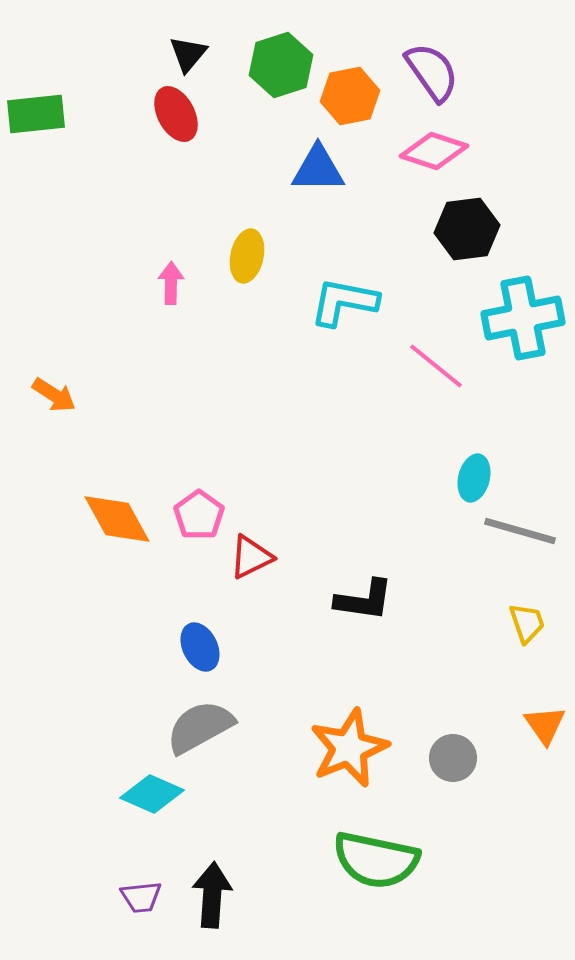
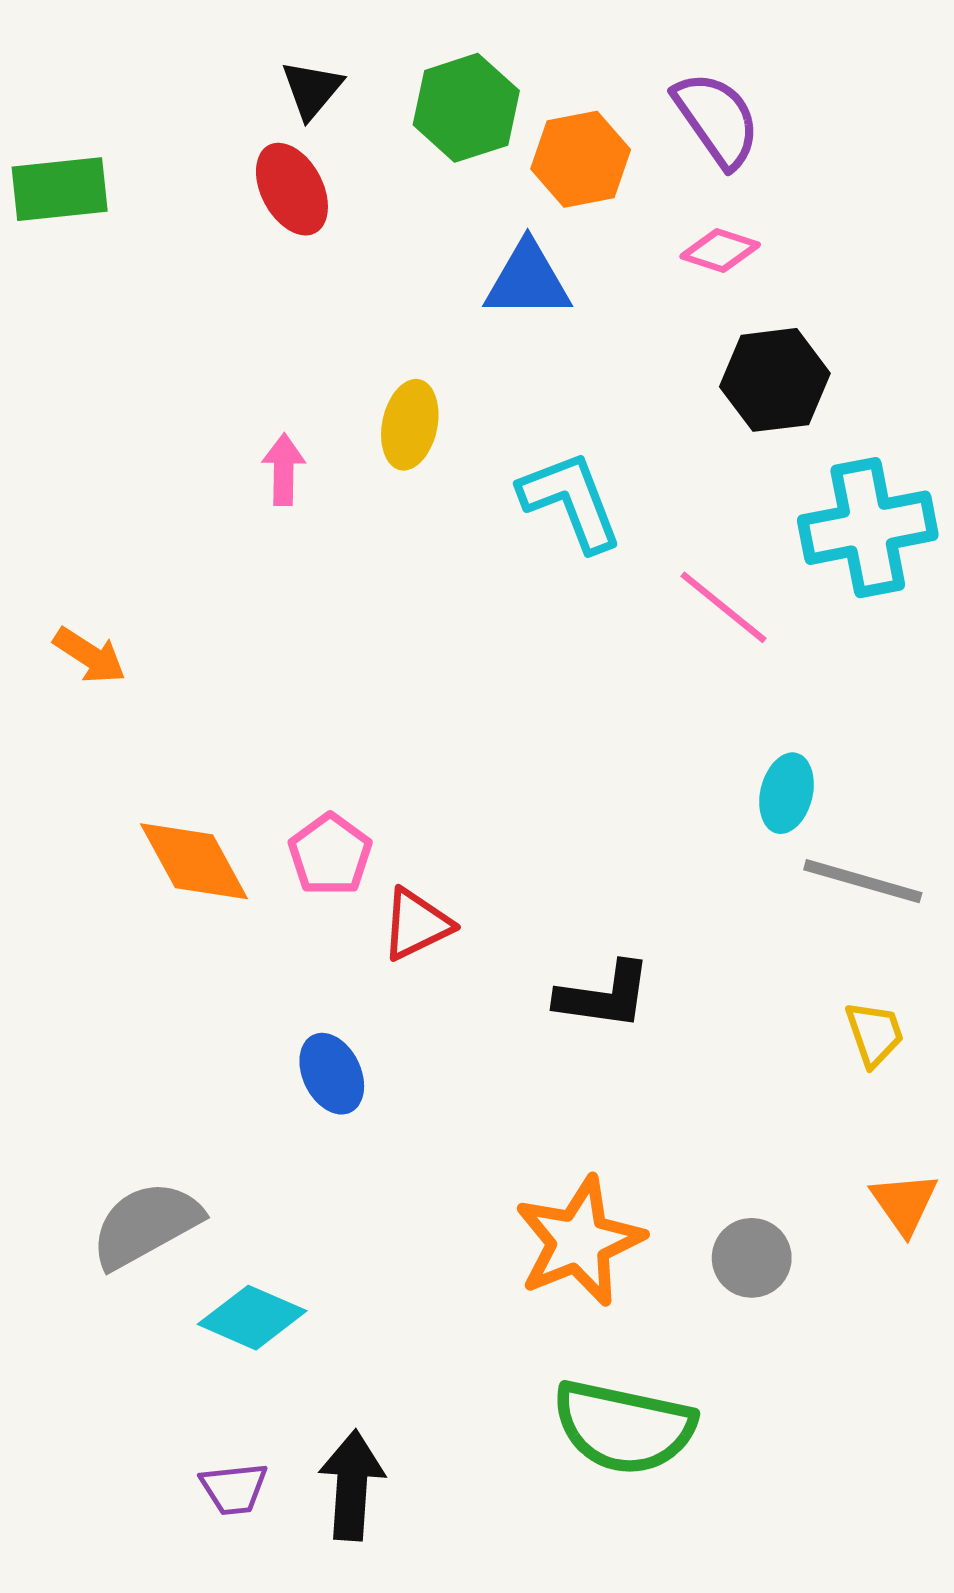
pink diamond: (434, 151) -> (720, 250), size x0.7
cyan L-shape: (344, 302) -> (571, 501), turned 58
gray semicircle: (200, 727) -> (146, 1225), moved

